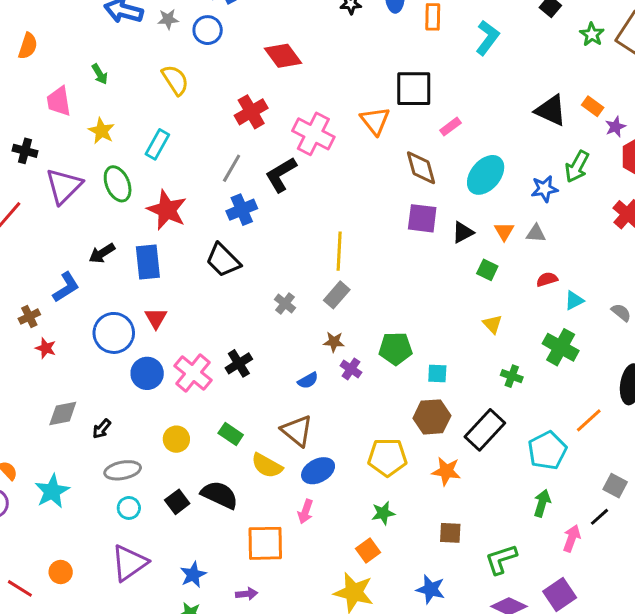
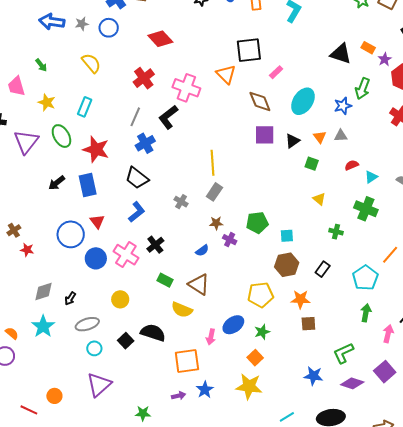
blue L-shape: (66, 287) -> (137, 212), moved
black rectangle: (485, 430) -> (323, 269), size x0.6
green rectangle: (231, 434) -> (165, 280), moved
blue ellipse: (318, 471) -> (233, 325), moved
cyan star: (52, 491) -> (43, 326), moved
brown square: (450, 533) -> (308, 324), moved
blue star: (193, 575) -> (205, 390), moved
blue star: (431, 589) -> (313, 376), moved

